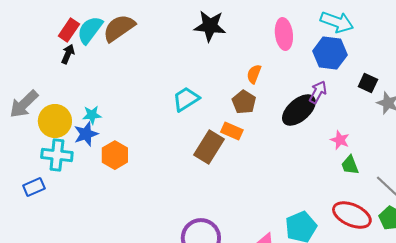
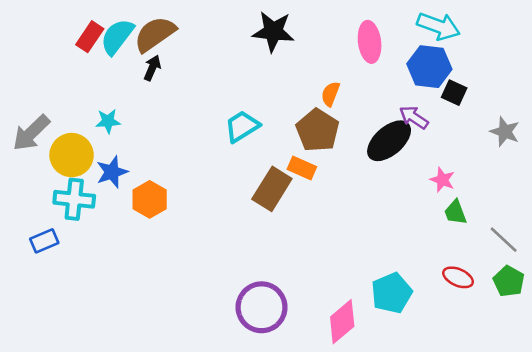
black arrow: (68, 54) -> (152, 68), moved
black square: (368, 83) -> (454, 93), moved
purple arrow: (318, 92) -> (414, 117), turned -85
brown pentagon: (244, 102) -> (317, 130), size x1.4
cyan star: (92, 115) -> (108, 121), moved
red ellipse: (352, 215) -> (458, 277), size x0.6

